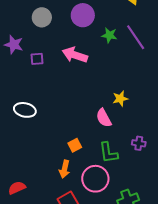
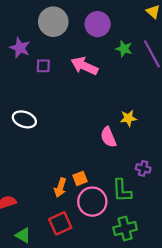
gray circle: (42, 17) -> (53, 22), size x1.4
orange square: (75, 145) -> (80, 178), moved
green L-shape: (108, 153) -> (122, 191), moved

